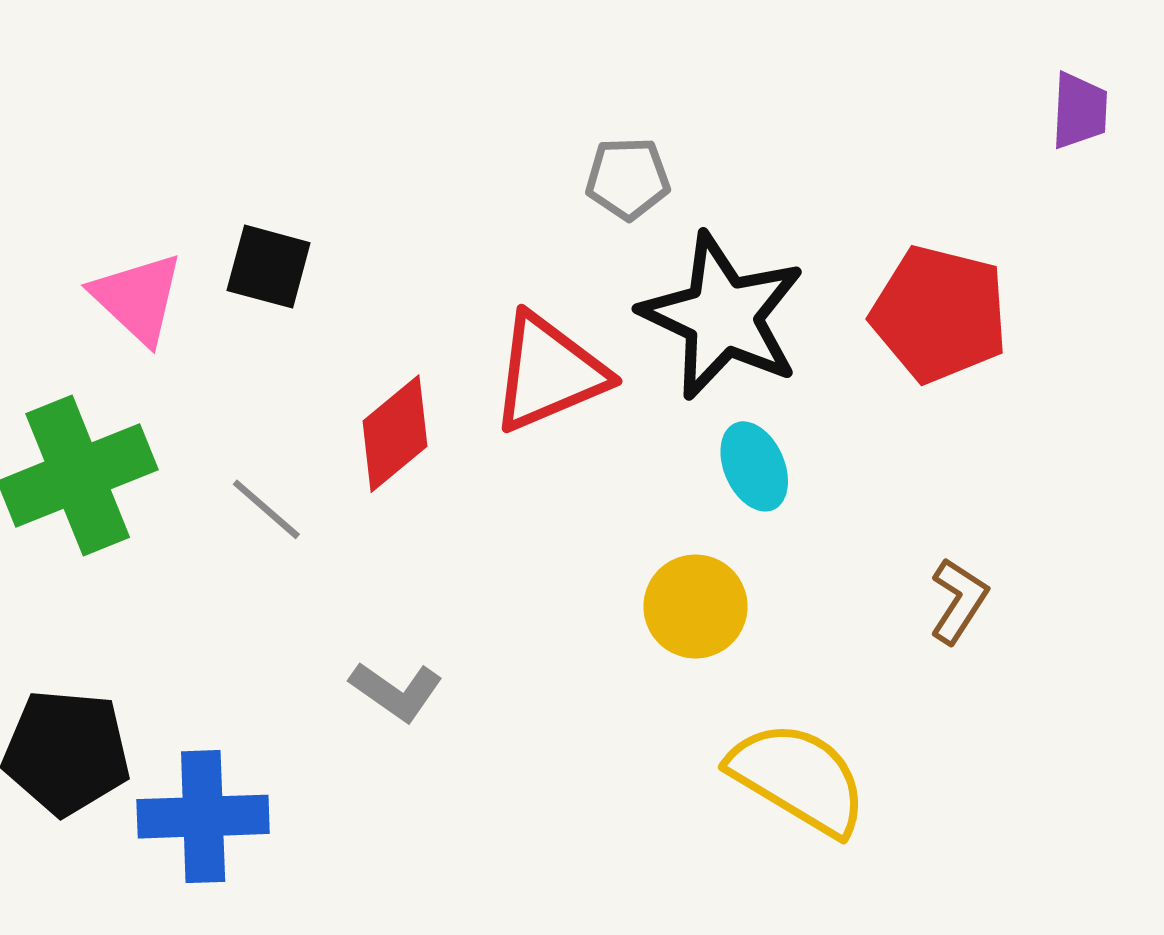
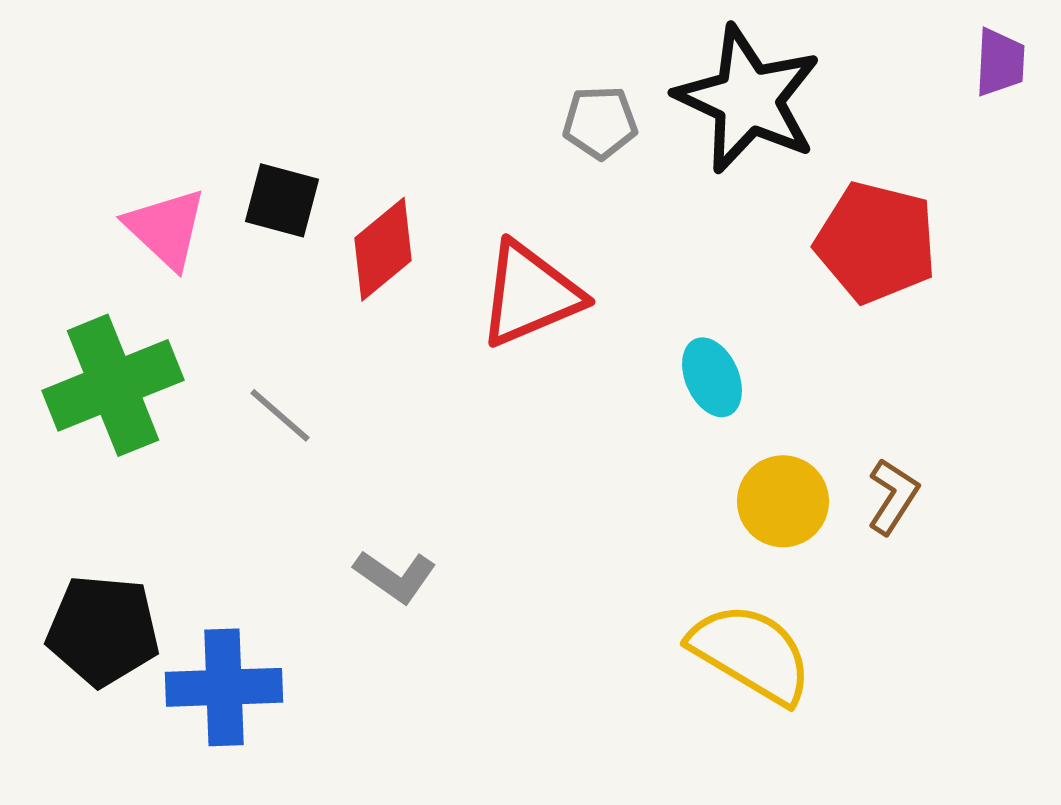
black star: (723, 316) -> (748, 99), moved
red diamond: (395, 434) -> (383, 249), moved
yellow circle: (695, 606) -> (783, 501), moved

